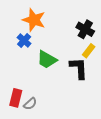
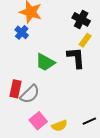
green trapezoid: (47, 60) -> (45, 62), moved
gray semicircle: (30, 104) -> (30, 94), size x1.5

